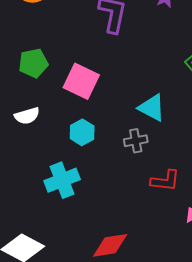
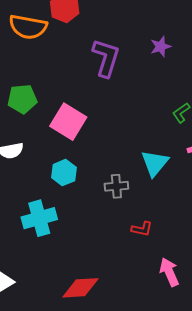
cyan triangle: (152, 108) -> (155, 163), moved, turned 36
red L-shape: (165, 181) -> (142, 229), size x0.7

